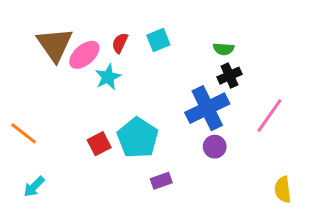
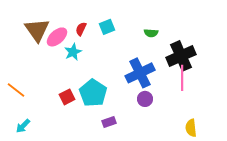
black cross: (229, 76) -> (181, 56), moved, size x1.8
pink line: (269, 116) -> (182, 78), turned -35

